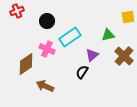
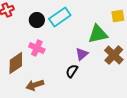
green triangle: (108, 35) -> (98, 34), size x1.5
cyan rectangle: (70, 37) -> (60, 17), moved
brown arrow: (45, 86) -> (35, 85), turned -42

